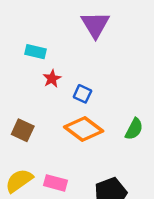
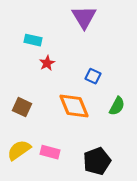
blue square: (82, 94) -> (93, 76), moved
orange diamond: (84, 129) -> (74, 106), turned 32

